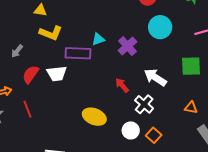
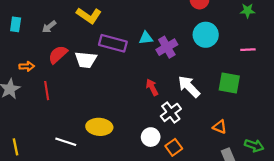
cyan triangle: (98, 39) -> (146, 38), moved
yellow ellipse: (94, 117) -> (99, 127), moved, turned -30

